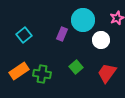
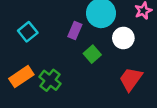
green square: (76, 67) -> (92, 54), moved
green cross: (42, 74) -> (50, 80), turned 30

